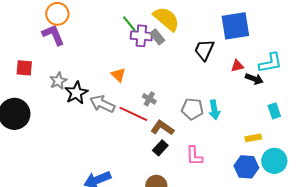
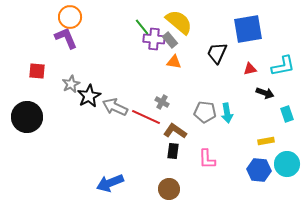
orange triangle: (118, 75) -> (174, 62), moved, turned -35
black arrow: (254, 79) -> (265, 93), moved
black rectangle: (160, 148) -> (173, 151), turned -35

